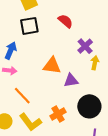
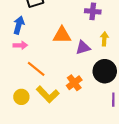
purple cross: (85, 46) -> (93, 11), turned -35
yellow arrow: (95, 63) -> (104, 39), moved

